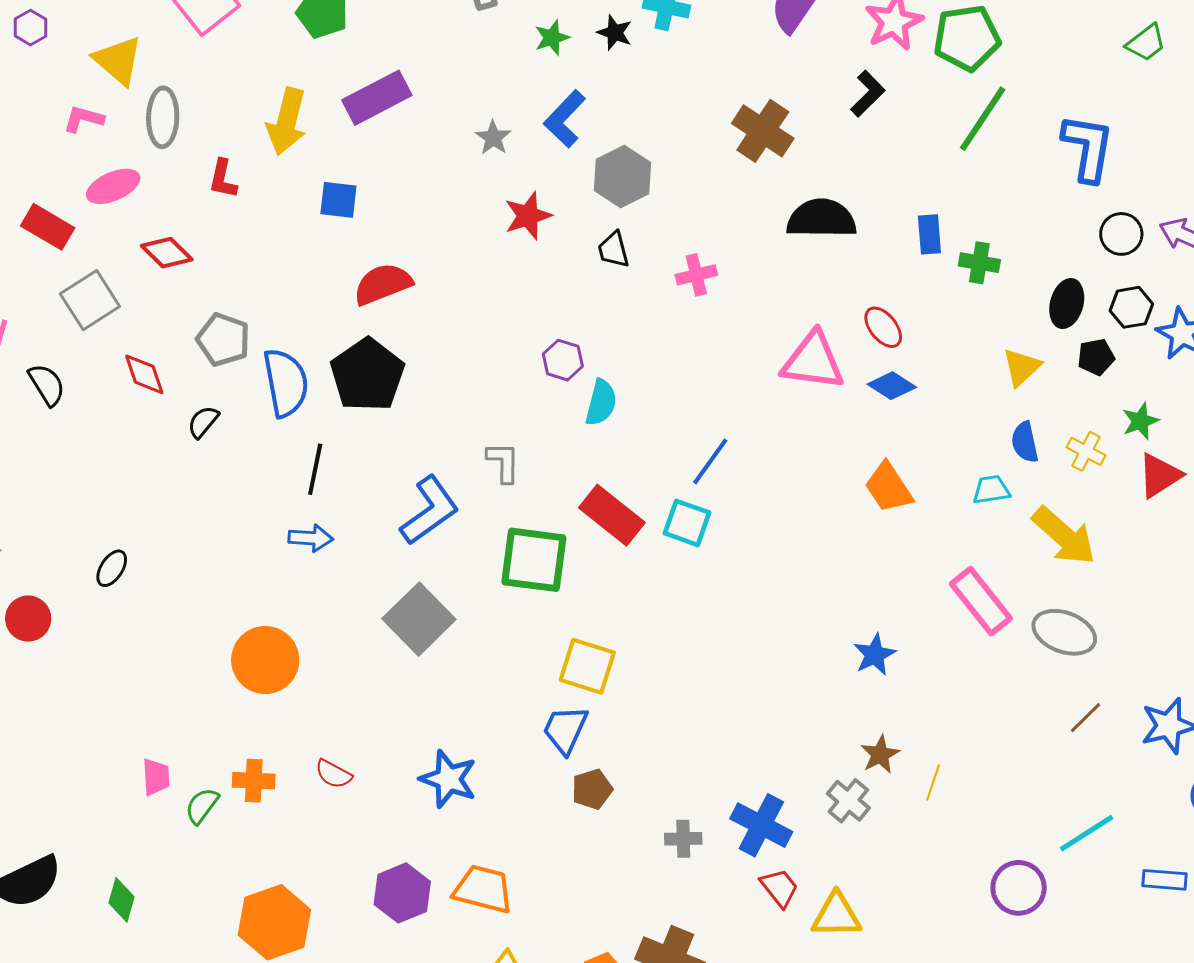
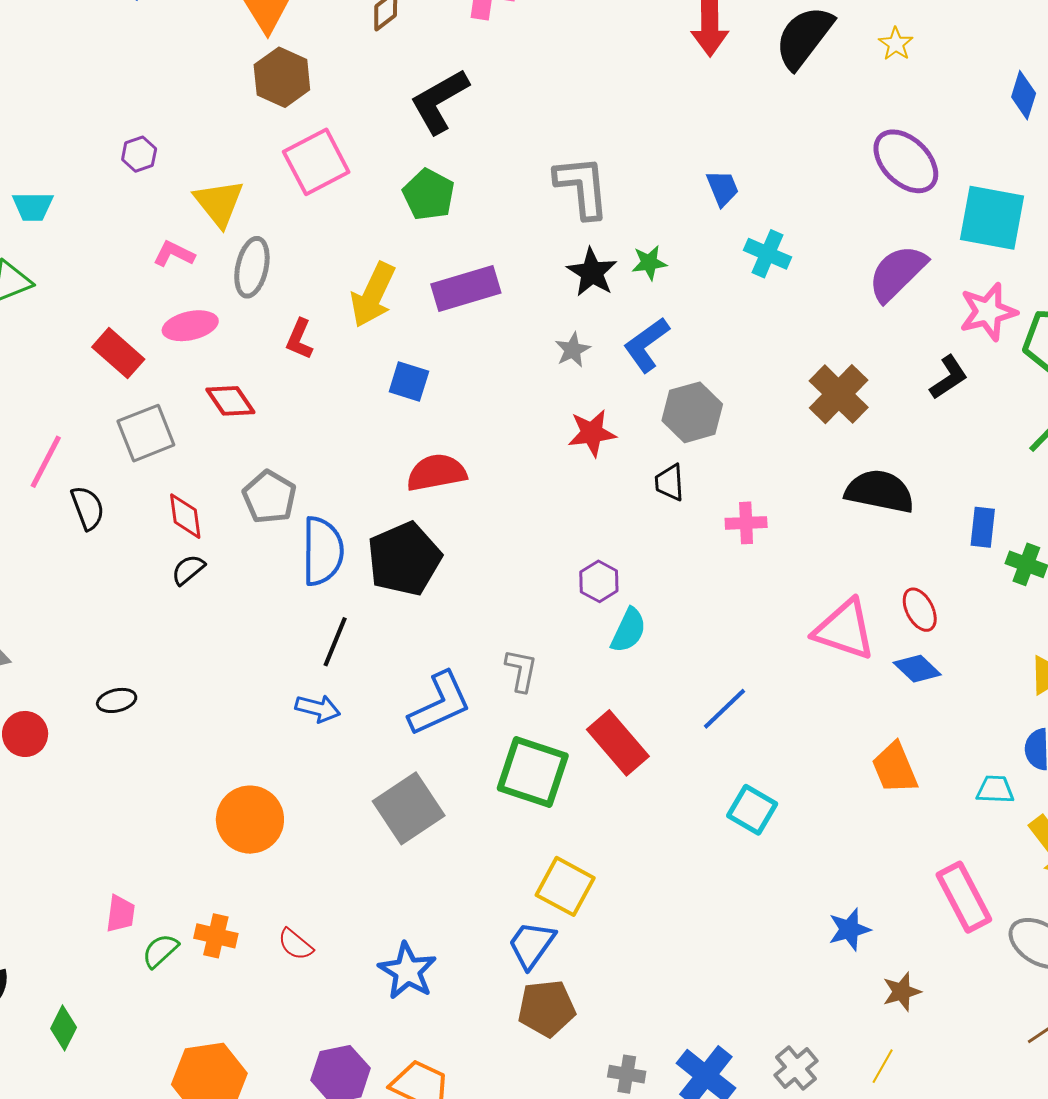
black star: (615, 33) -> (592, 272), moved, size x1.4
black semicircle: (203, 422) -> (188, 570), moved
cyan square: (687, 523) -> (752, 810), moved
black ellipse: (112, 568) -> (117, 700), turned 33
brown star: (880, 754) -> (902, 992), moved
brown pentagon: (592, 789) -> (547, 1008), size x1.4

